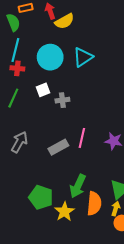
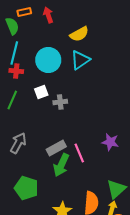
yellow semicircle: (64, 21) -> (79, 34), moved
pink line: (82, 138) -> (79, 153), moved, turned -36
green arrow: (78, 186) -> (61, 165), moved
green pentagon: (41, 197) -> (26, 188), moved

